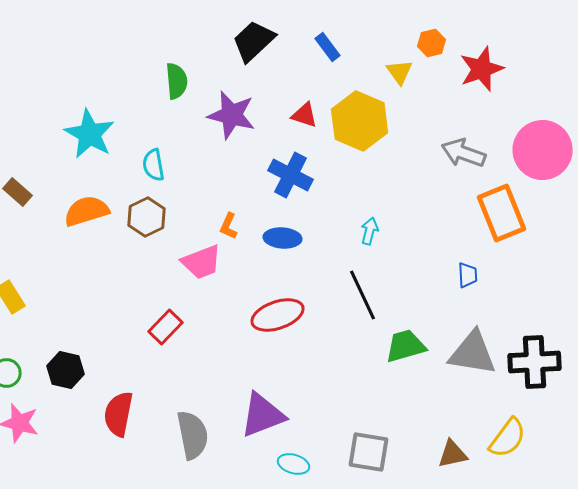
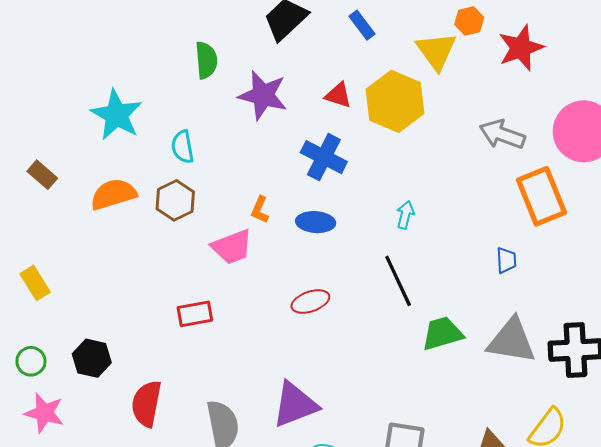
yellow triangle: (400, 72) -> (436, 51), size x1.5
red ellipse: (278, 315) -> (310, 301), size x0.7
red rectangle: (166, 327) -> (195, 314), turned 36

